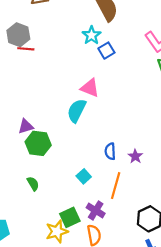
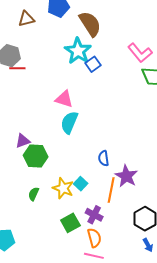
cyan star: (92, 35) -> (78, 51), size x1.5
pink triangle: (90, 88) -> (64, 99), moved
purple star: (135, 156) -> (126, 176), moved, size x1.6
green semicircle: (33, 184) -> (34, 194), turned -120
yellow star: (57, 231) -> (63, 188), moved, turned -30

